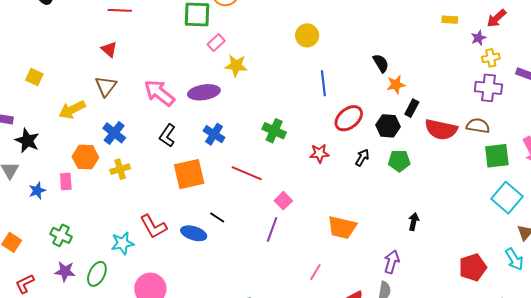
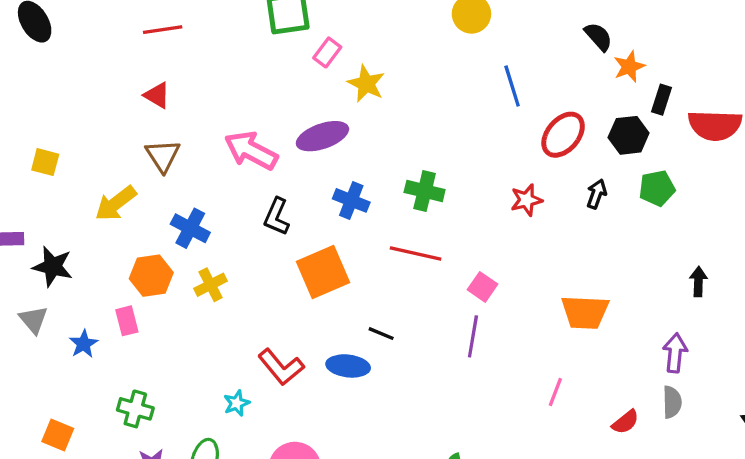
yellow star: (236, 66) -> (366, 84), turned 30
green cross: (274, 131) -> (425, 191), moved
cyan star: (123, 243) -> (237, 403), size x0.7

